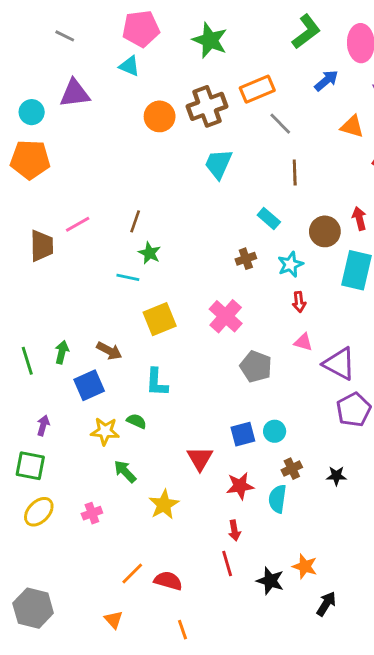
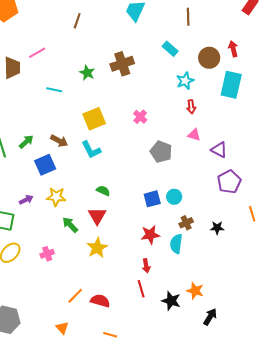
brown line: (135, 221) -> (77, 21), moved
brown cross: (246, 259) -> (122, 64), moved, size x1.6
cyan line: (128, 277) -> (54, 90), moved
pink cross: (226, 316) -> (140, 117), size x0.6
green arrow: (62, 352) -> (26, 142), turned 35
purple triangle: (339, 364) -> (219, 150), size x0.7
cyan L-shape: (157, 382) -> (91, 150), moved, turned -30
green semicircle: (137, 421) -> (103, 191), moved
purple arrow: (43, 425) -> (26, 200), moved, turned 48
red triangle: (200, 459) -> (97, 216), moved
orange line: (183, 630) -> (110, 335), turned -56

